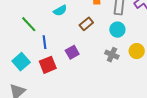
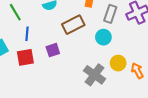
brown rectangle: (86, 24) -> (73, 25), size x1.5
gray cross: (112, 55) -> (95, 75), moved, size x1.5

